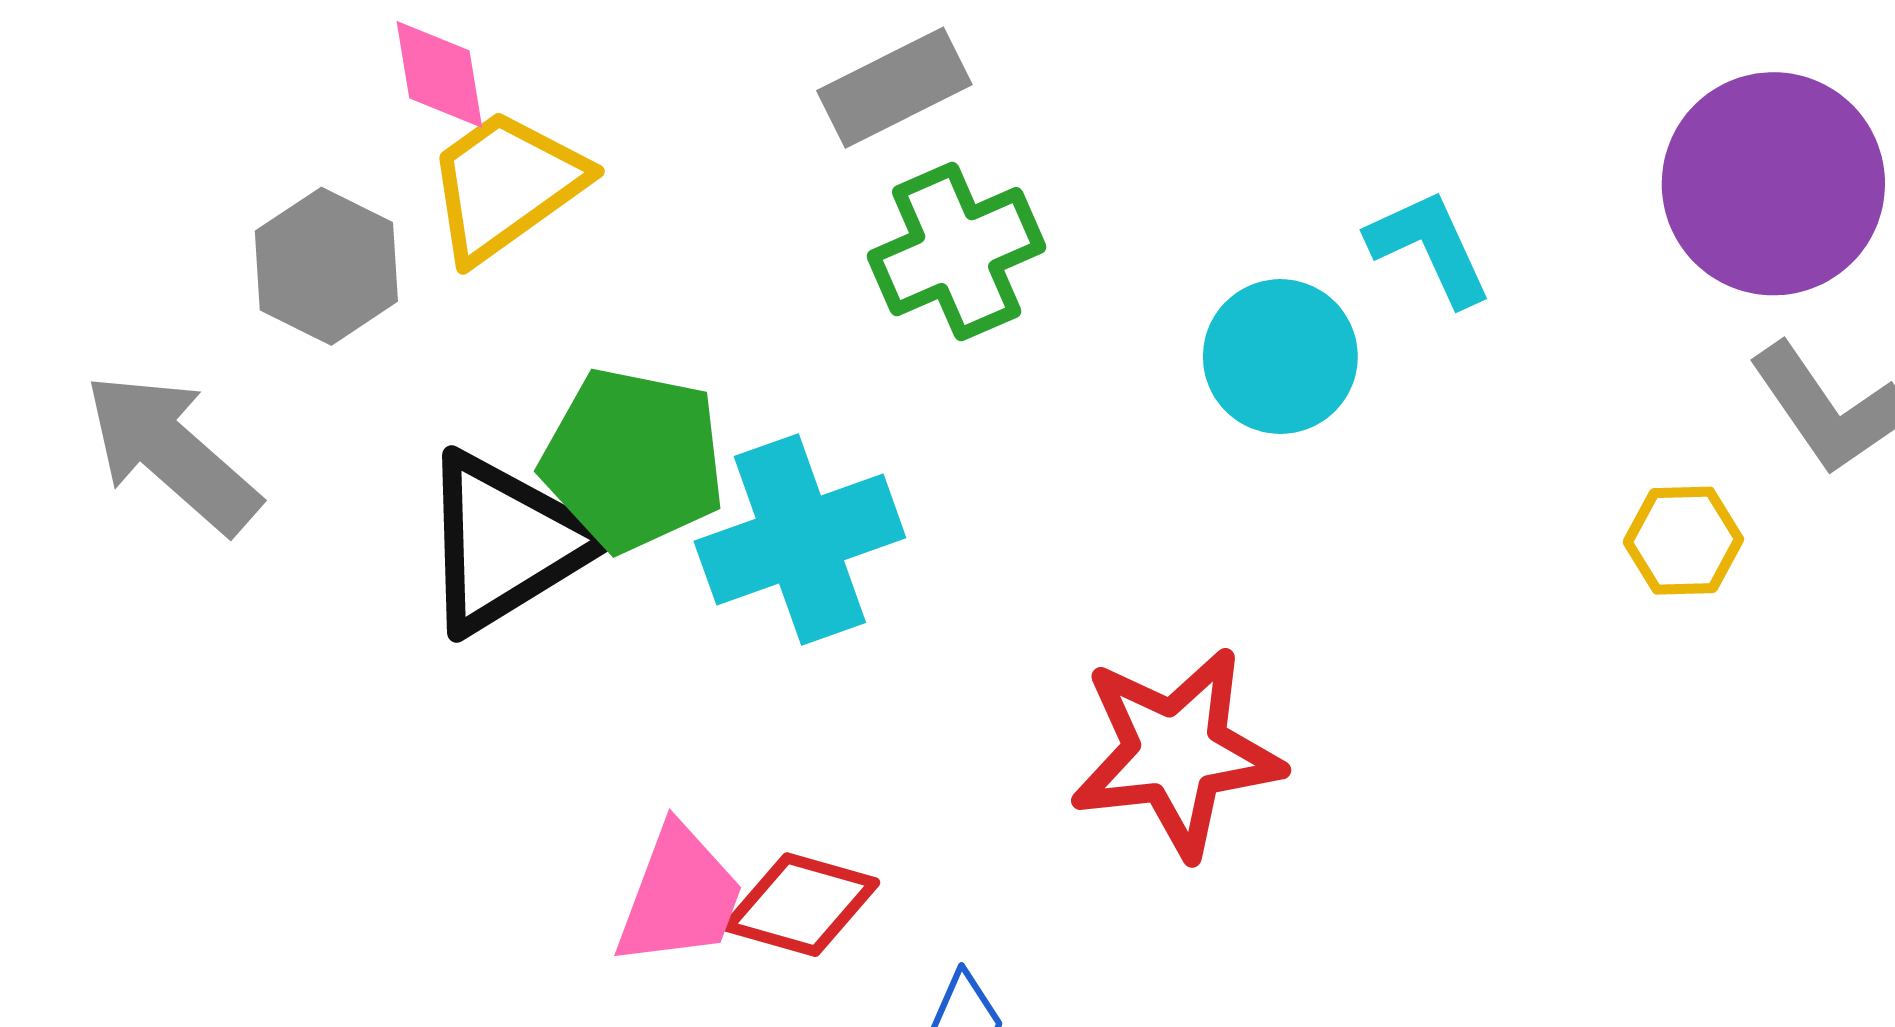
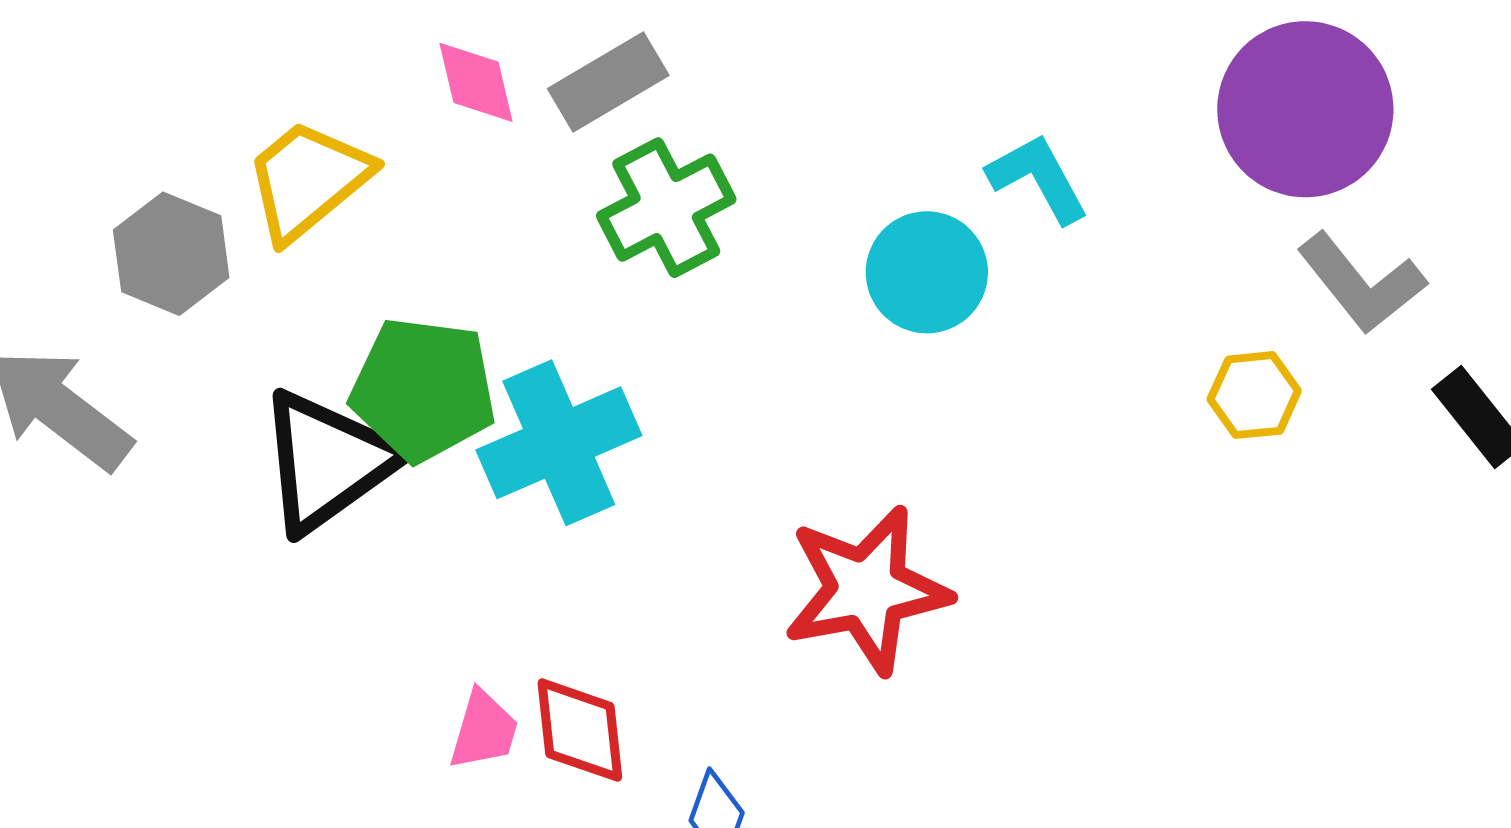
pink diamond: (439, 74) -> (476, 82), moved
pink trapezoid: (680, 896) -> (484, 730), size x0.7
red diamond: (801, 905) -> (580, 730), turned 72

